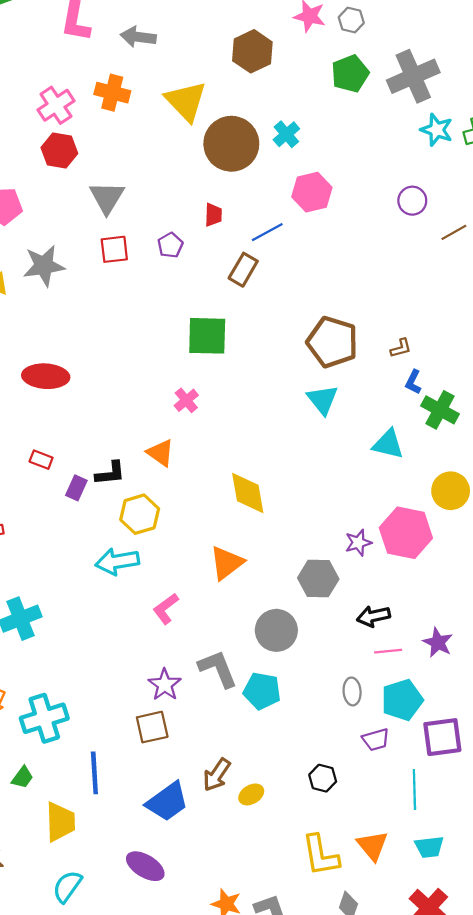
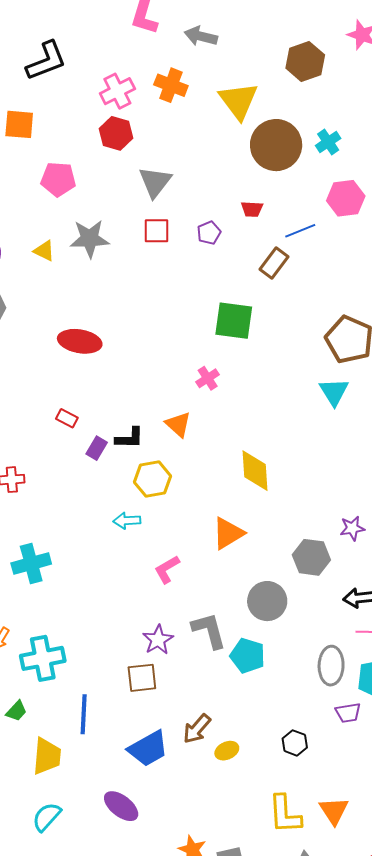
red trapezoid: (213, 215) -> (252, 209), turned 85
cyan arrow: (117, 561) -> (127, 521), size x0.7
gray ellipse: (352, 691) -> (331, 666), size x1.5

